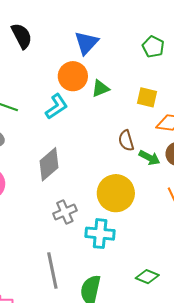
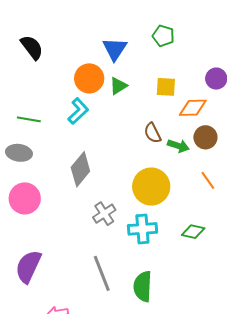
blue triangle: (86, 43) -> (115, 49), moved
green diamond: (147, 277) -> (193, 232), moved

